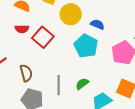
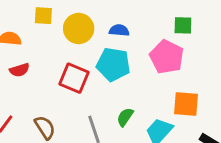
red square: (43, 37) -> (74, 78), moved

